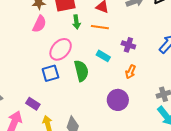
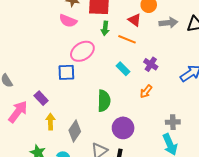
pink semicircle: (39, 24) -> (68, 21), turned 72
green semicircle: (81, 71) -> (104, 101), moved
purple circle: (118, 100) -> (123, 128), moved

